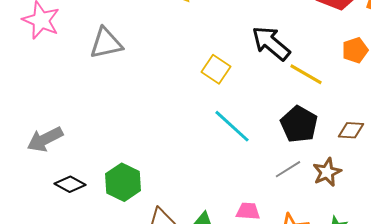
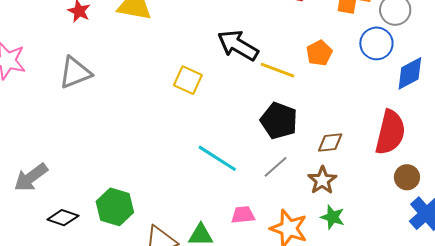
orange pentagon: (355, 50) -> (319, 53), moved
cyan line: (232, 126) -> (217, 158), moved
brown diamond: (351, 130) -> (330, 142), moved
brown star: (327, 172) -> (322, 180), moved

